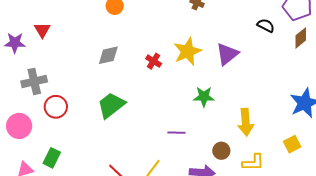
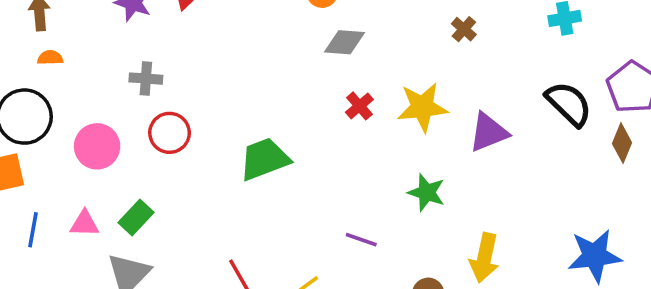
black semicircle: (266, 26) -> (569, 104), size x1.6
brown diamond: (301, 38) -> (622, 143), turned -45
gray diamond: (108, 55) -> (345, 42), moved
gray cross: (34, 81) -> (146, 79), size x0.7

